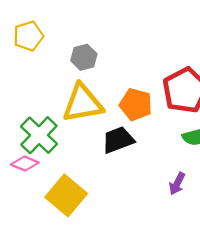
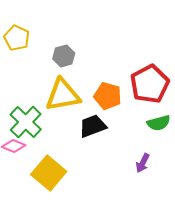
yellow pentagon: (28, 36) -> (17, 38), turned -30

